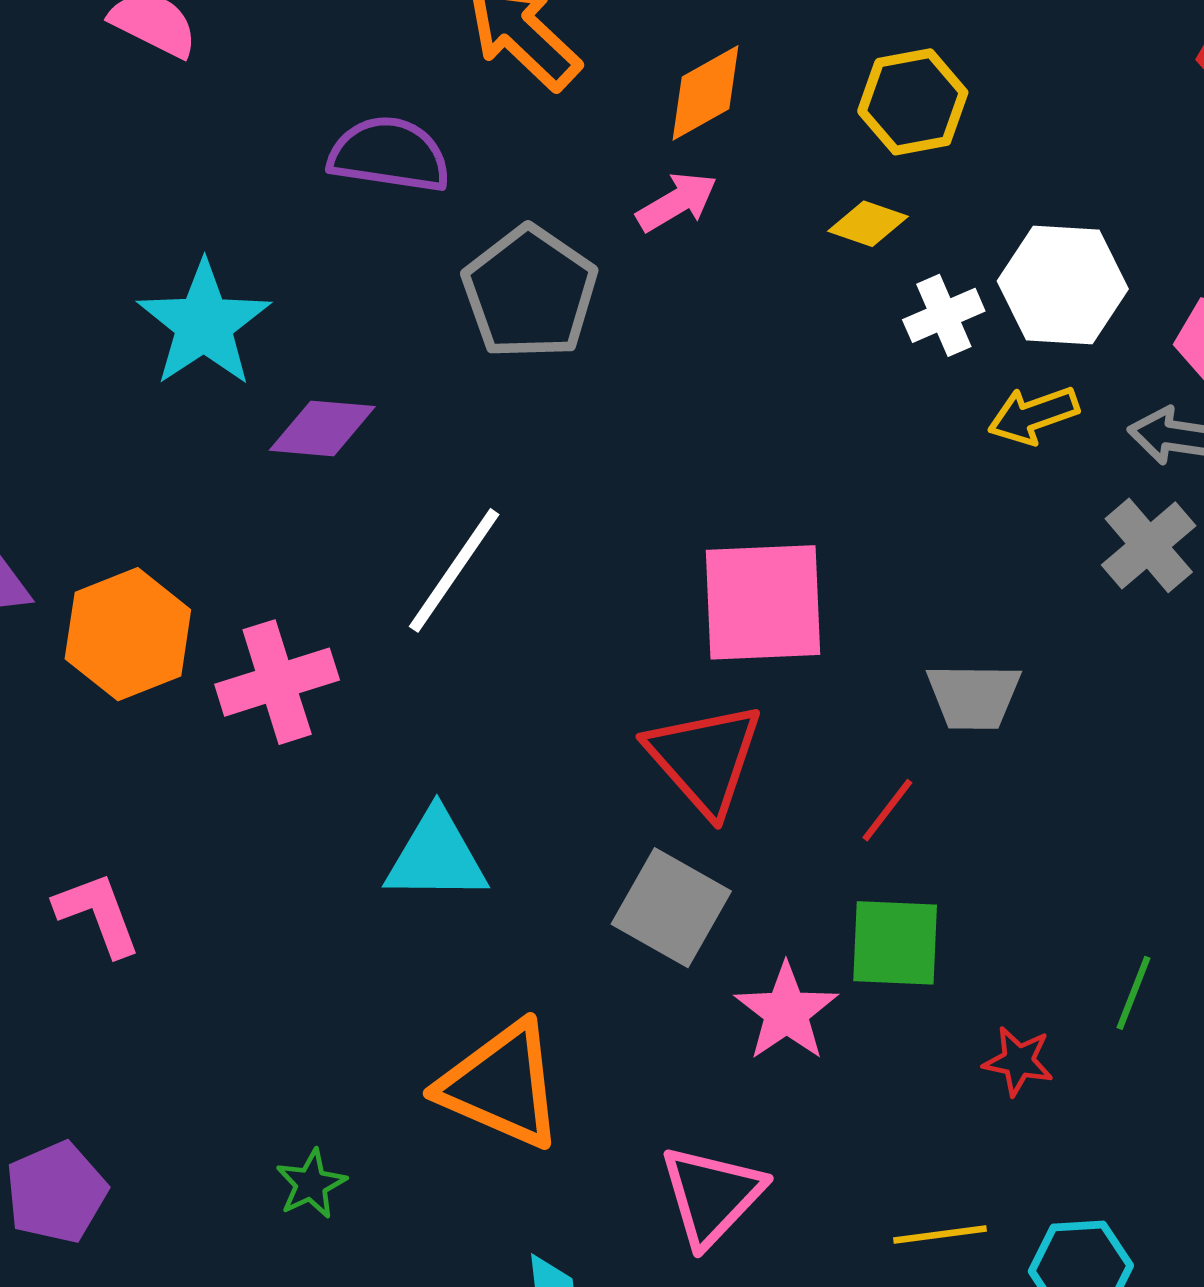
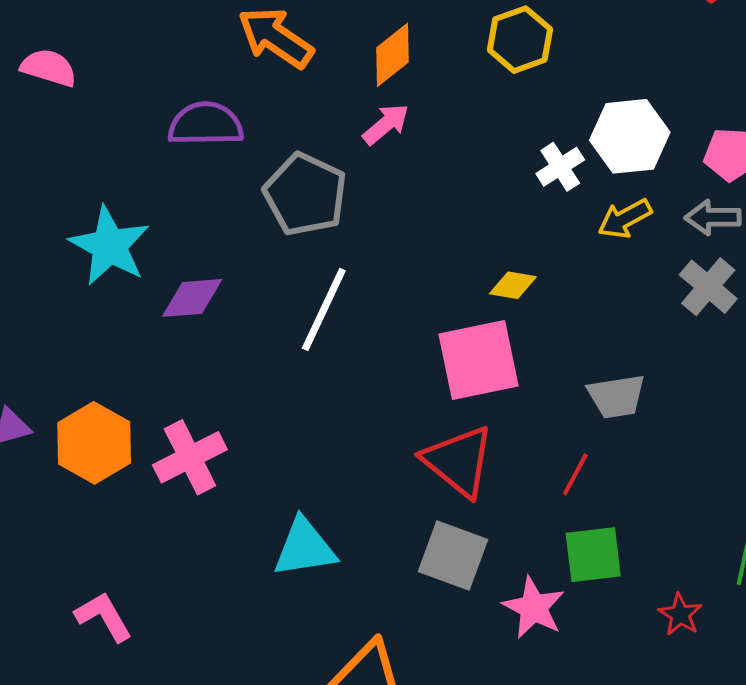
yellow diamond: (868, 224) -> (513, 285), moved
white line: (454, 570) -> (324, 309), moved
red star: (1018, 1061) -> (680, 614), turned 30

